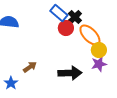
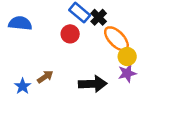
red circle: (66, 28) -> (70, 34), moved
blue star: (11, 83) -> (23, 86), moved

